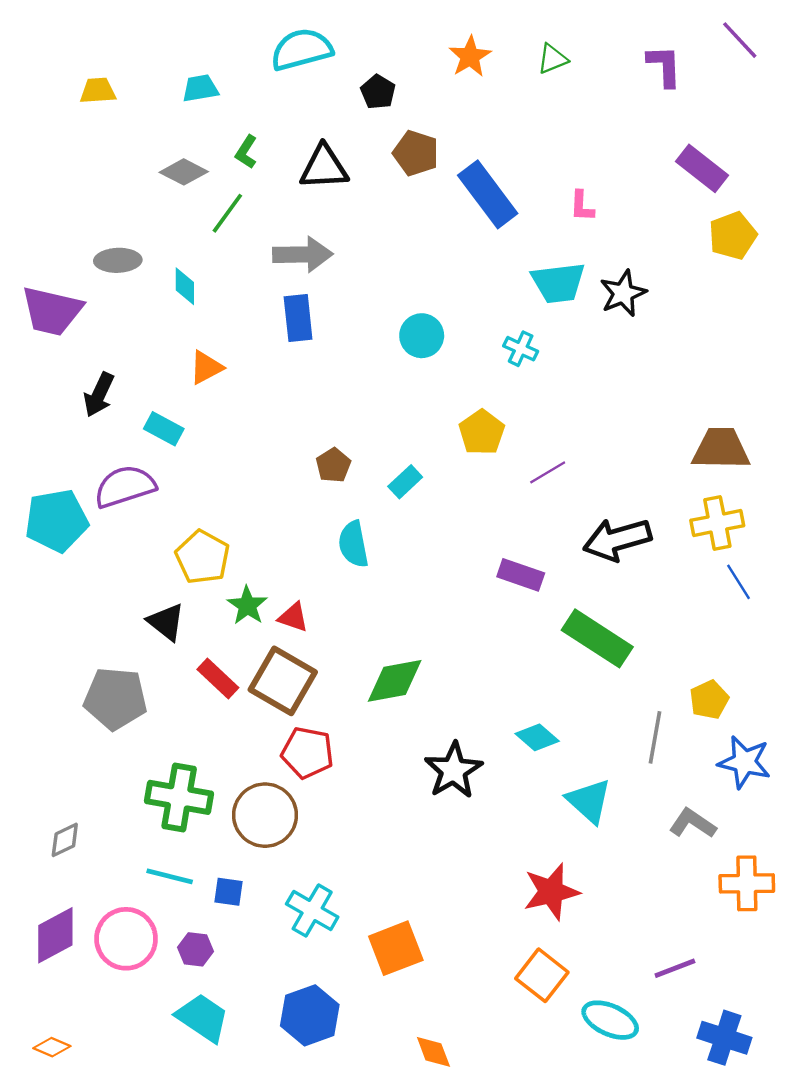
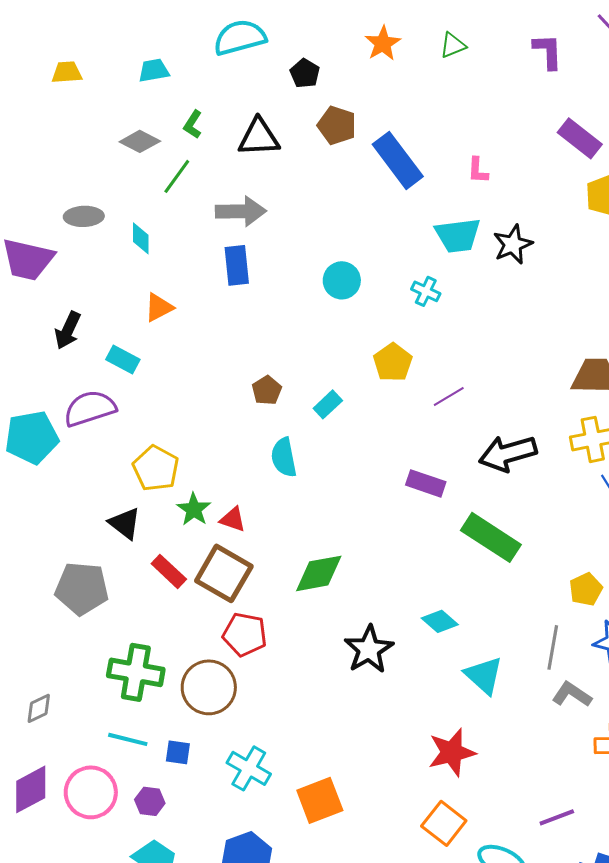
gray line: (655, 737) -> (553, 647), moved

